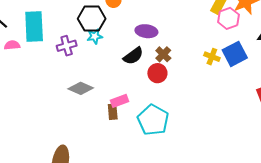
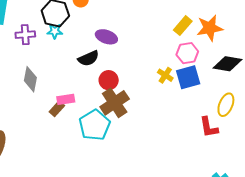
pink hexagon: (228, 18) -> (187, 53), moved
brown cross: (163, 54) -> (115, 103), moved, size x1.8
gray diamond: (81, 88) -> (30, 79), turned 65
brown rectangle: (113, 112) -> (57, 109), turned 35

